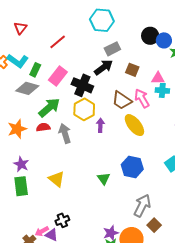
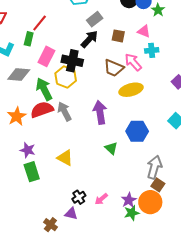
green rectangle: (35, 70) -> (29, 39), moved
pink triangle: (158, 78) -> (144, 31), moved, turned 32
green arrow: (49, 108) -> (44, 89), turned -65
yellow hexagon: (84, 109) -> (66, 77), moved
purple arrow: (100, 125) -> (100, 112), moved, size x1.6
yellow ellipse: (134, 125) -> (131, 90), turned -55
red semicircle: (43, 127) -> (42, 110), size x1.6
brown square: (154, 225) -> (158, 185), moved
pink arrow: (42, 231) -> (101, 199), moved

